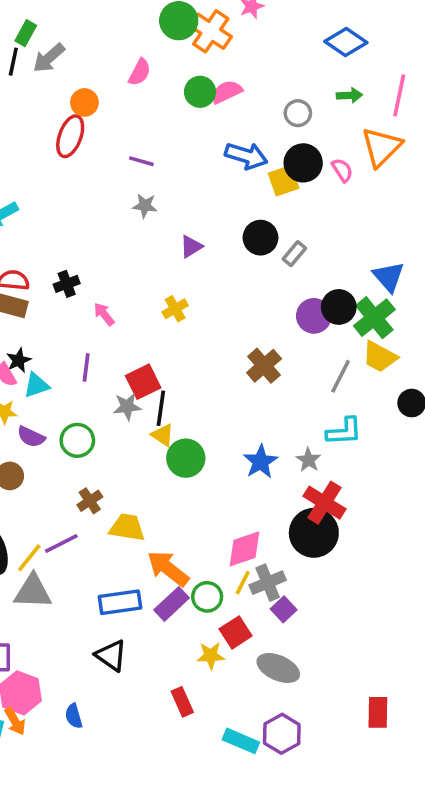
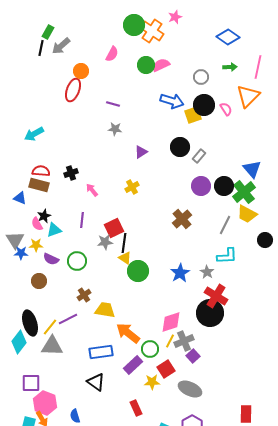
purple circle: (314, 316) -> (201, 186), moved
purple rectangle: (172, 604) -> (133, 365), moved

